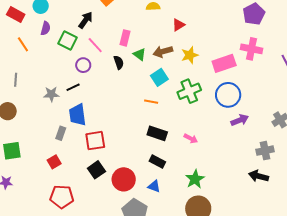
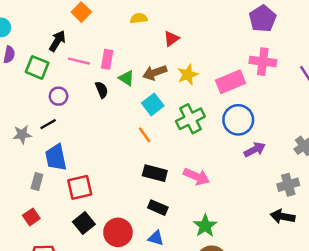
pink line: (95, 45) -> (79, 61), moved, turned -30
orange line: (151, 102) -> (145, 135), turned 48
pink arrow: (191, 139) -> (196, 177), size x1.5

